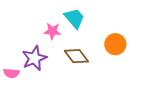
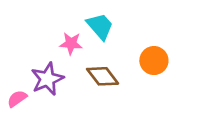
pink semicircle: (11, 73) -> (17, 99), turned 140

